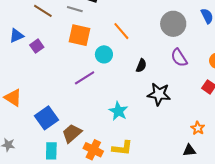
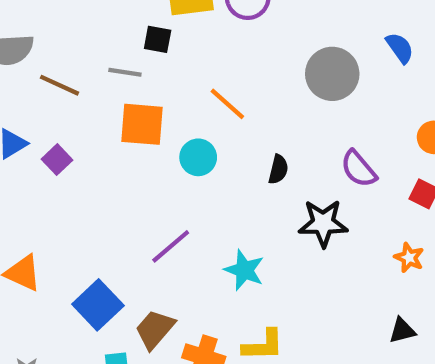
purple semicircle: (179, 58) -> (359, 169), moved
purple line: (85, 78) -> (171, 246), moved
orange star: (198, 128) -> (409, 258), moved

